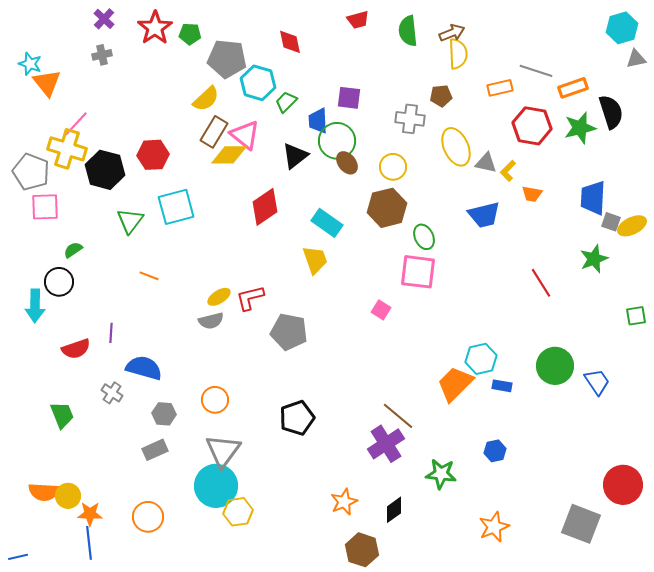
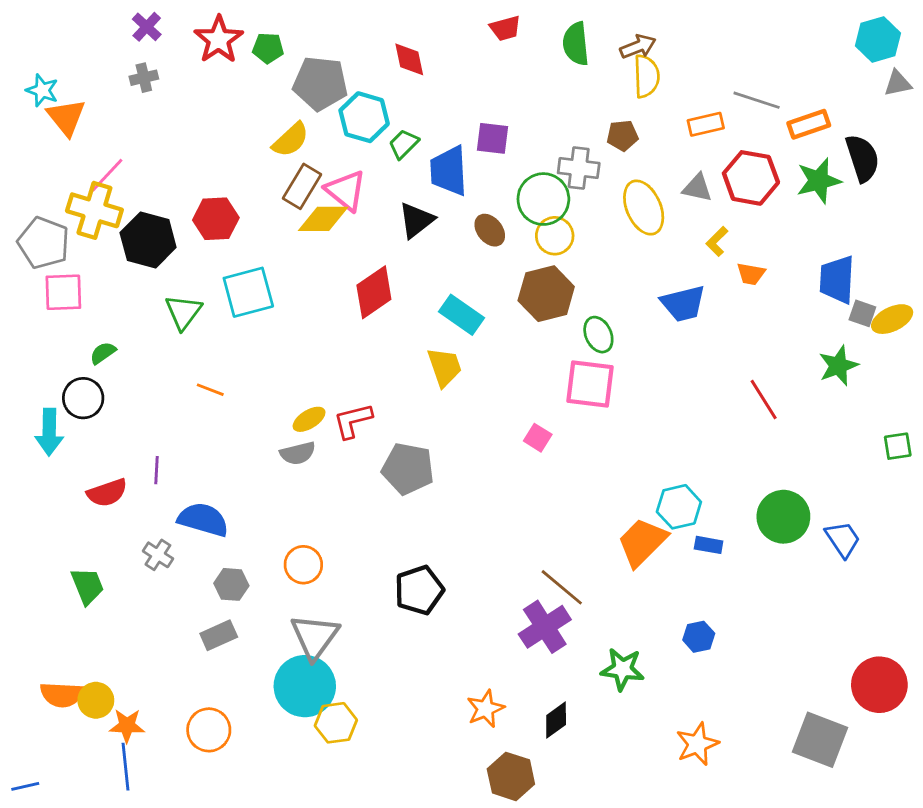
blue trapezoid: (318, 121) -> (449, 171), size x1.4
green circle: (337, 141) -> (543, 199), moved
gray triangle: (486, 163) -> (697, 188), moved

